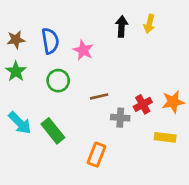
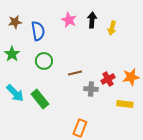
yellow arrow: (149, 24) -> (112, 28), moved
brown star: (16, 40) -> (15, 22), moved
pink star: (83, 50) -> (69, 20), moved
orange rectangle: (96, 155) -> (80, 128), moved

